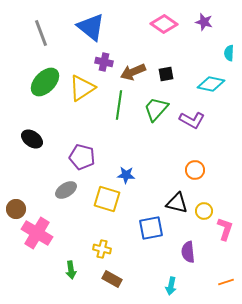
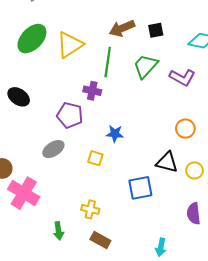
purple cross: (104, 62) -> (92, 91), moved
yellow square: (107, 199) -> (95, 158), size x0.6
purple semicircle: (188, 252) -> (194, 213), moved

